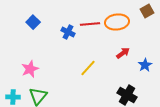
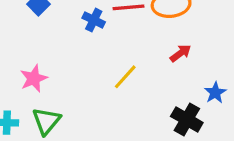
blue star: (145, 65) -> (215, 93), moved

